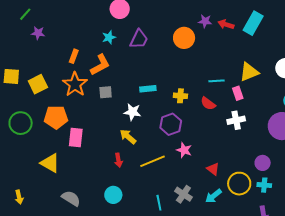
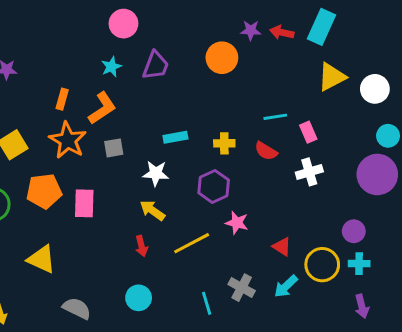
yellow triangle: (249, 72) -> (332, 77), moved
pink rectangle: (76, 137) -> (84, 203), moved

